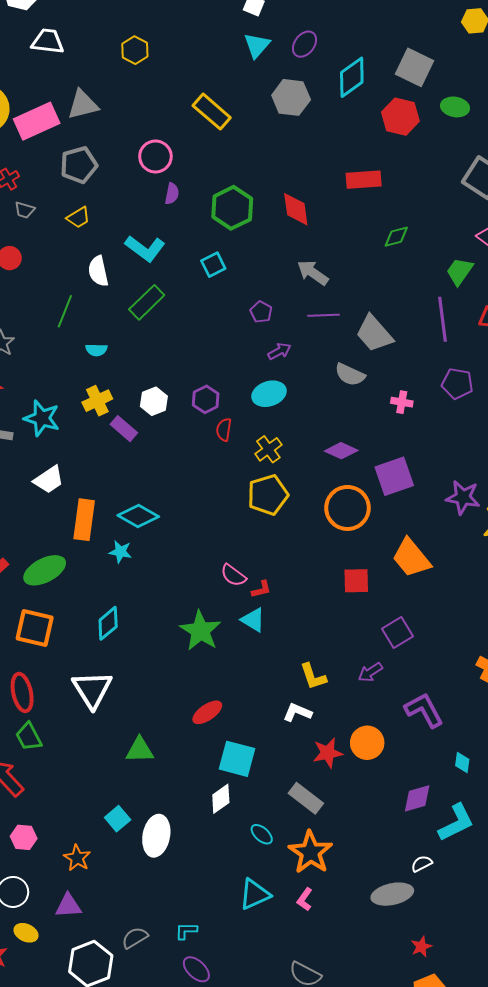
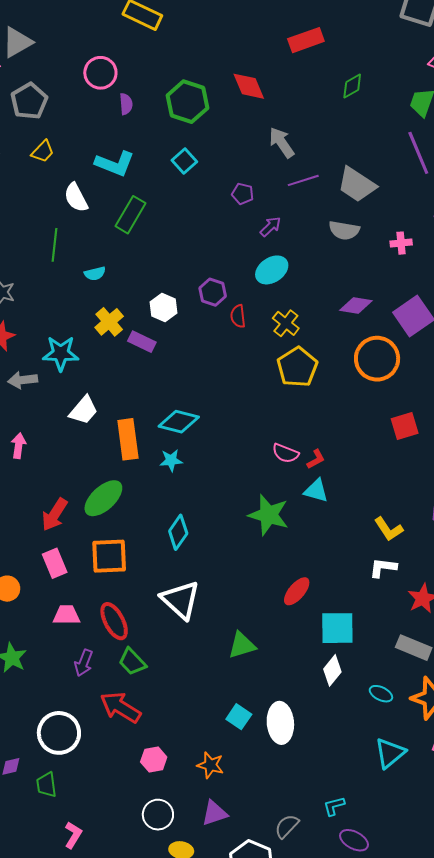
gray arrow: (313, 273) -> (282, 143), turned 36

